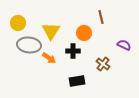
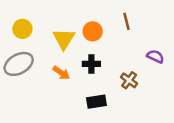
orange circle: (84, 33) -> (93, 31), moved
gray ellipse: (29, 45) -> (19, 64), moved, turned -35

